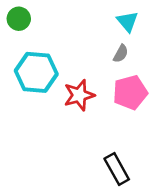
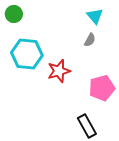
pink pentagon: (130, 92) -> (102, 88), moved

